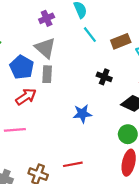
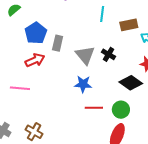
cyan line: (90, 35) -> (102, 14), turned 35
gray triangle: (45, 48) -> (85, 55), moved
red line: (73, 164) -> (94, 108), moved

